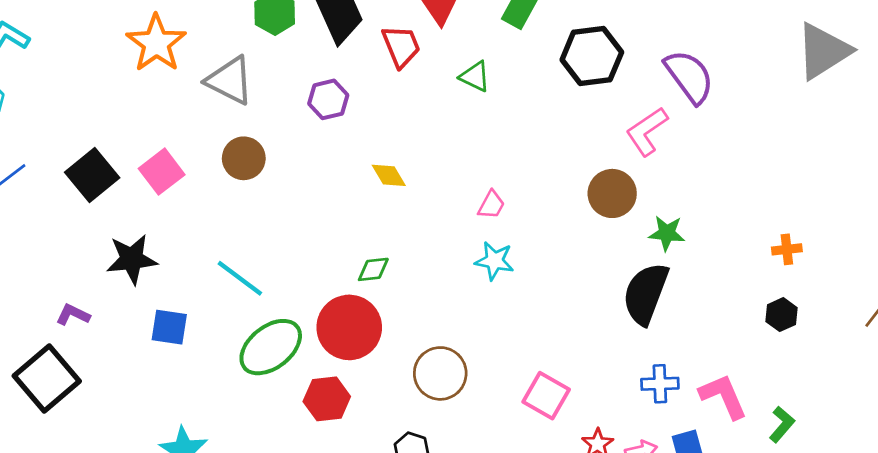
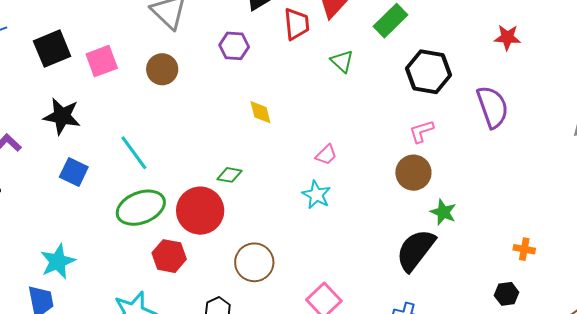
pink L-shape: (647, 131) -> (421, 131), moved, size x0.7

